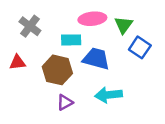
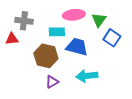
gray cross: (30, 26) -> (24, 21), turned -30
red triangle: (17, 62) -> (12, 39), moved

